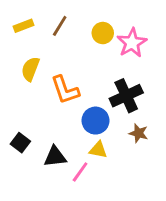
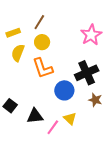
yellow rectangle: (24, 26) -> (13, 33), moved
yellow circle: (103, 33) -> (42, 42), moved
yellow triangle: (98, 150) -> (70, 119), moved, turned 32

